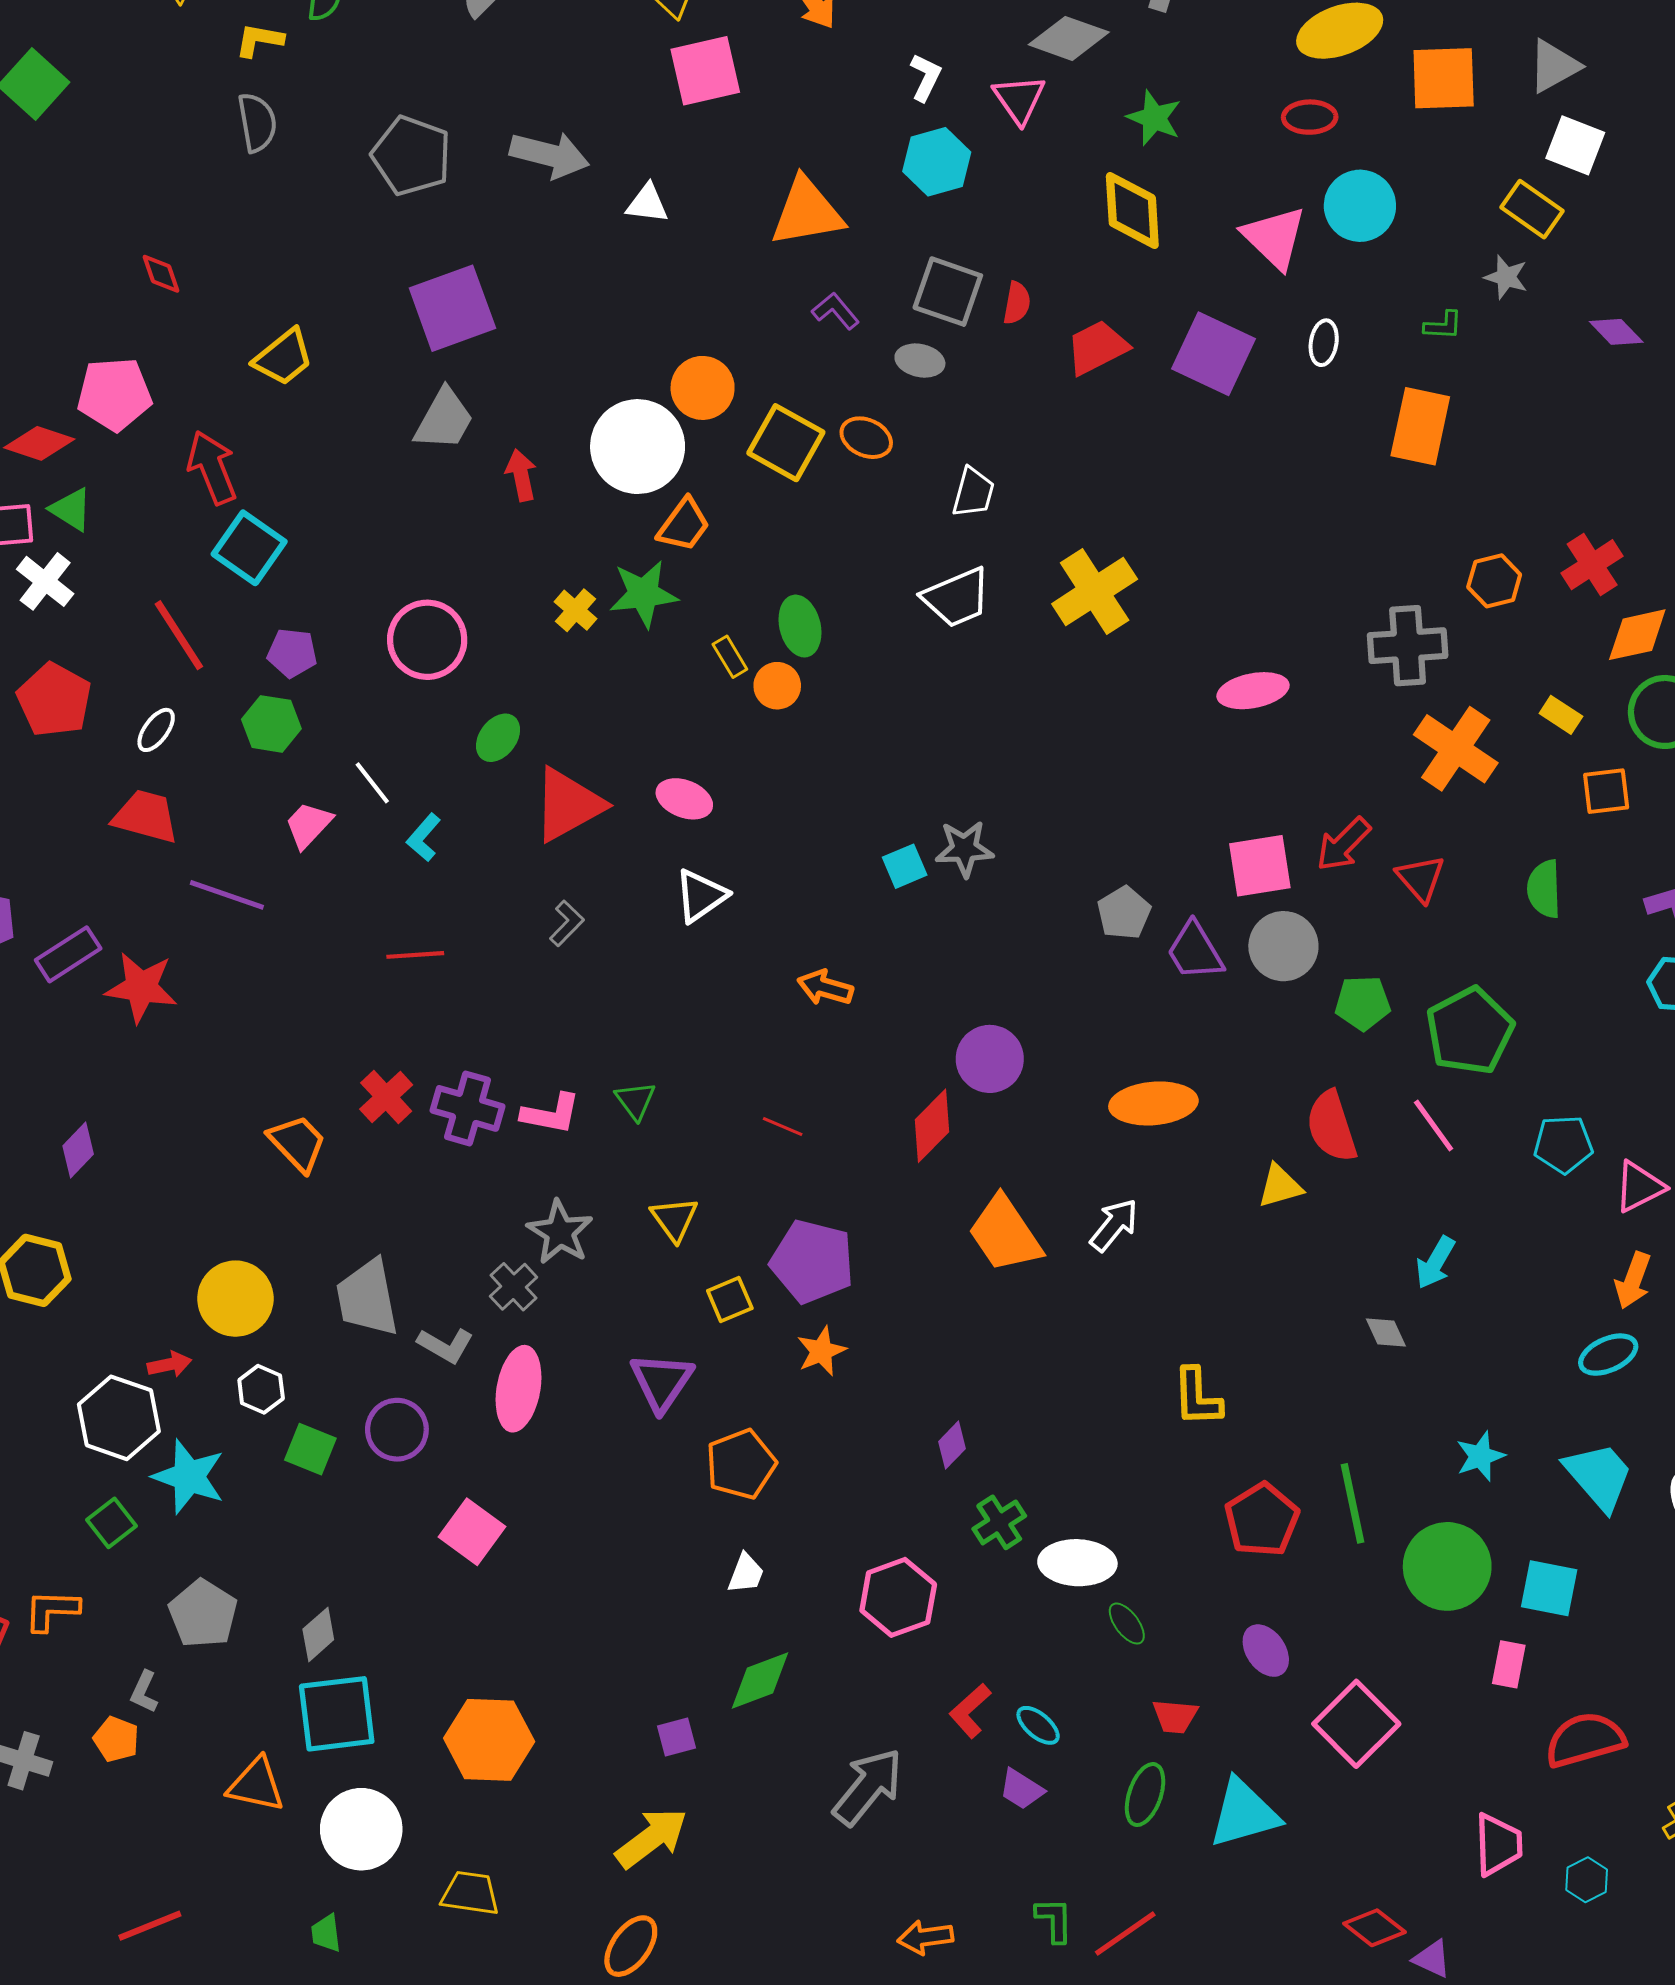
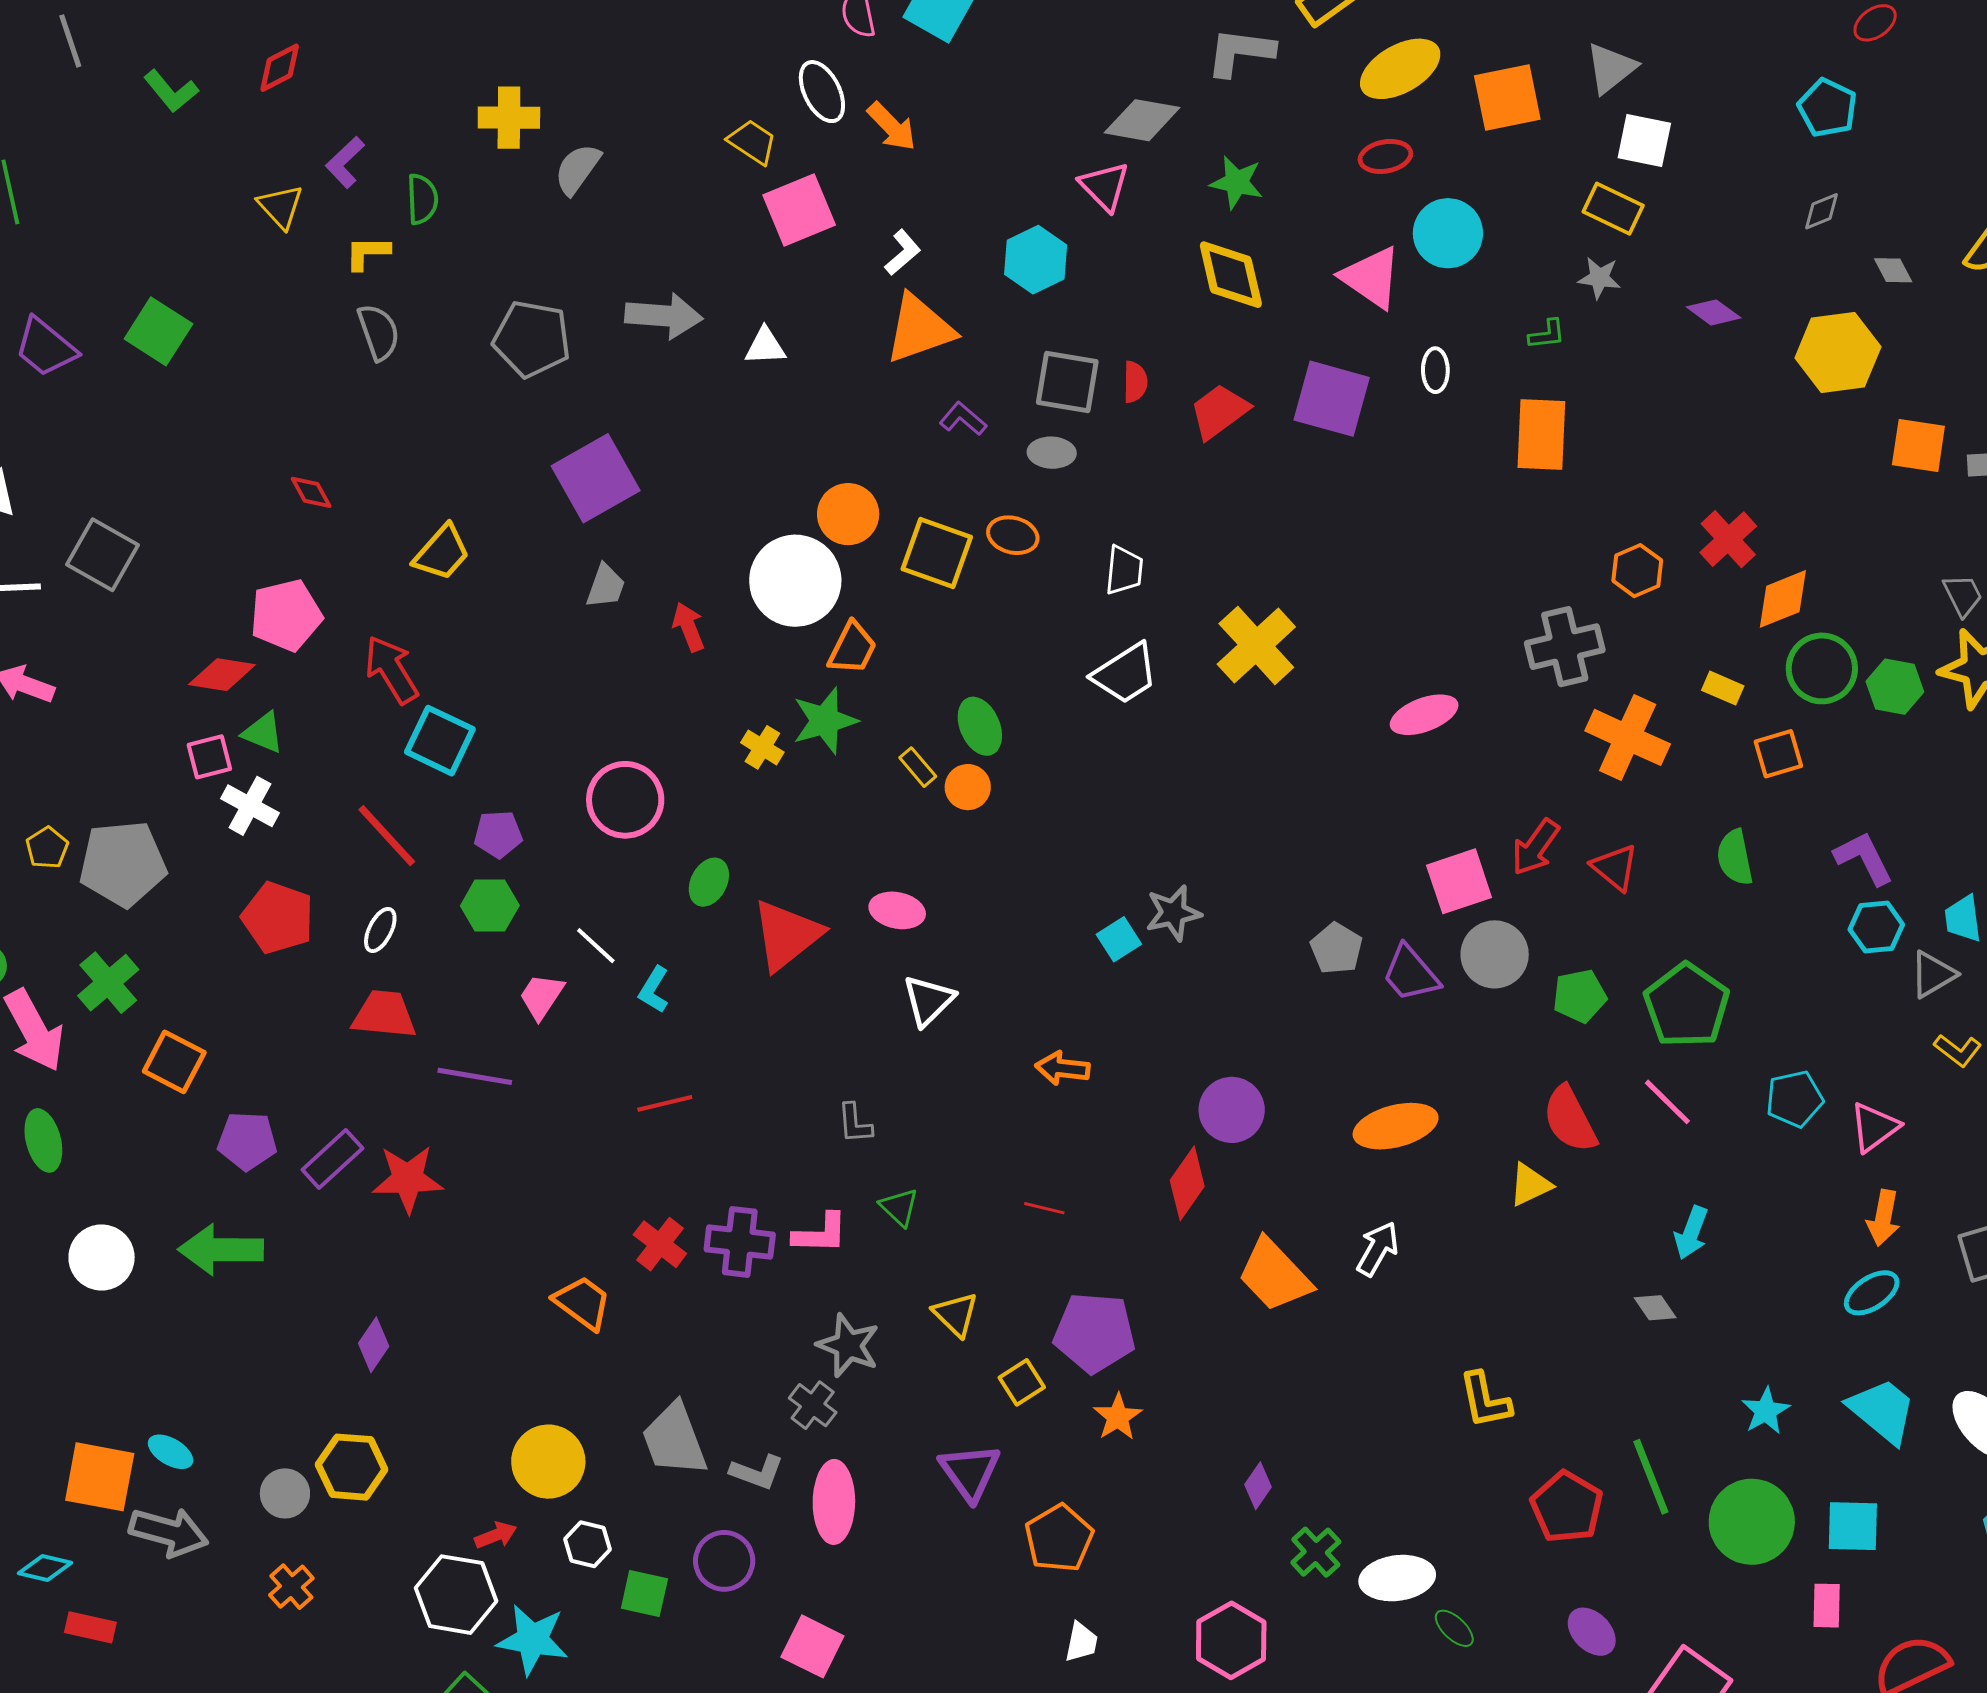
white L-shape: (926, 77) -> (903, 252), moved, turned 33
gray trapezoid: (444, 419) -> (606, 586), size x0.7
gray L-shape: (567, 923) -> (855, 1123), moved, turned 141

